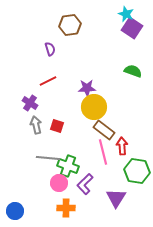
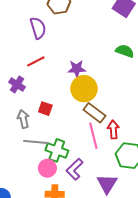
purple semicircle: (50, 49) -> (38, 28), size x1.5
gray arrow: (36, 125) -> (23, 119), moved

